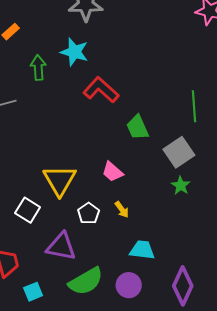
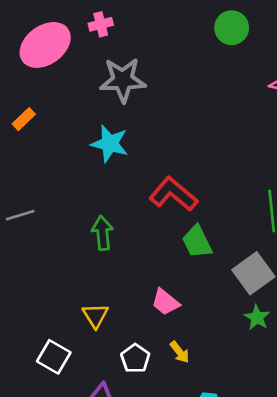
green arrow: (38, 68) -> (102, 233), moved
red L-shape: (101, 90) -> (173, 194), moved
yellow triangle: (60, 180) -> (95, 316), size x0.6

